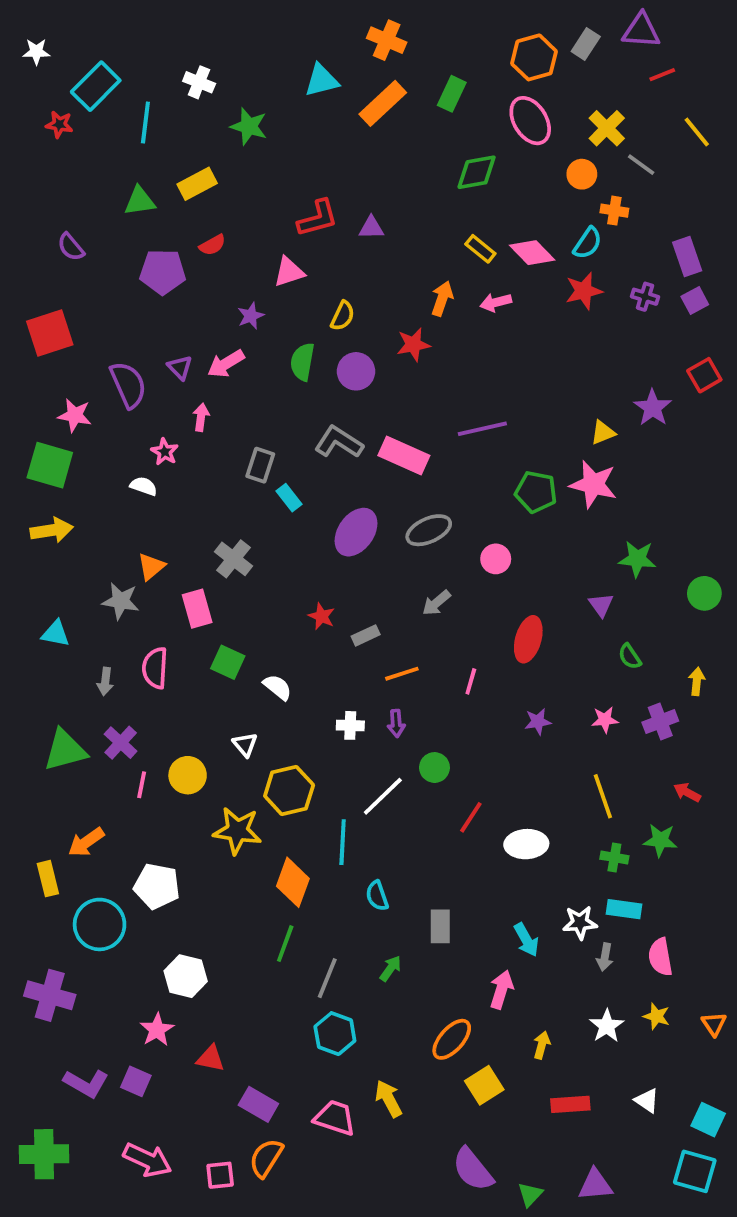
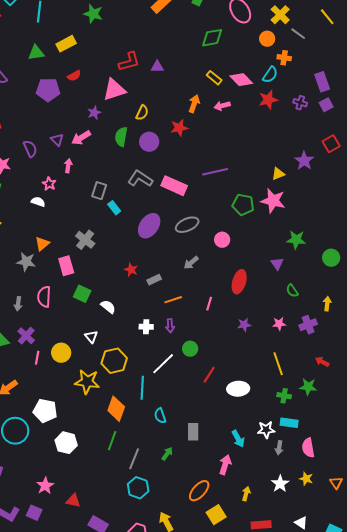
pink triangle: (289, 272) -> (114, 90), size x1.4
purple semicircle: (128, 385) -> (30, 149), size x0.7
white hexagon: (186, 976) -> (66, 443), moved

